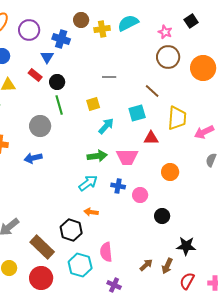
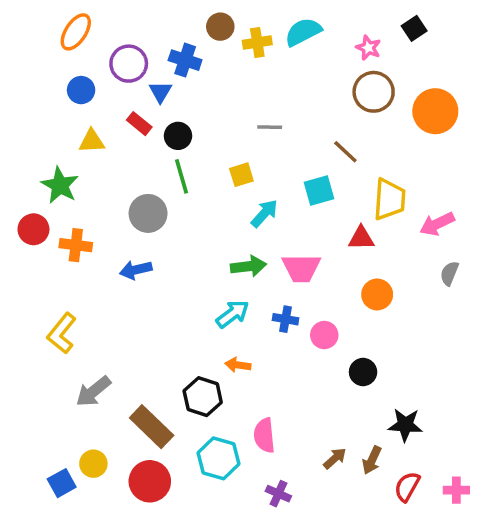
purple circle: (29, 30) -> (129, 64), moved
red triangle: (151, 138) -> (361, 238), moved

